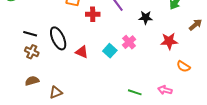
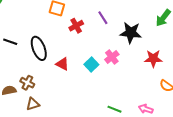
red cross: (93, 14) -> (76, 26), turned -32
black star: (146, 18) -> (131, 33), size x1.5
brown cross: (32, 52) -> (27, 83), moved

